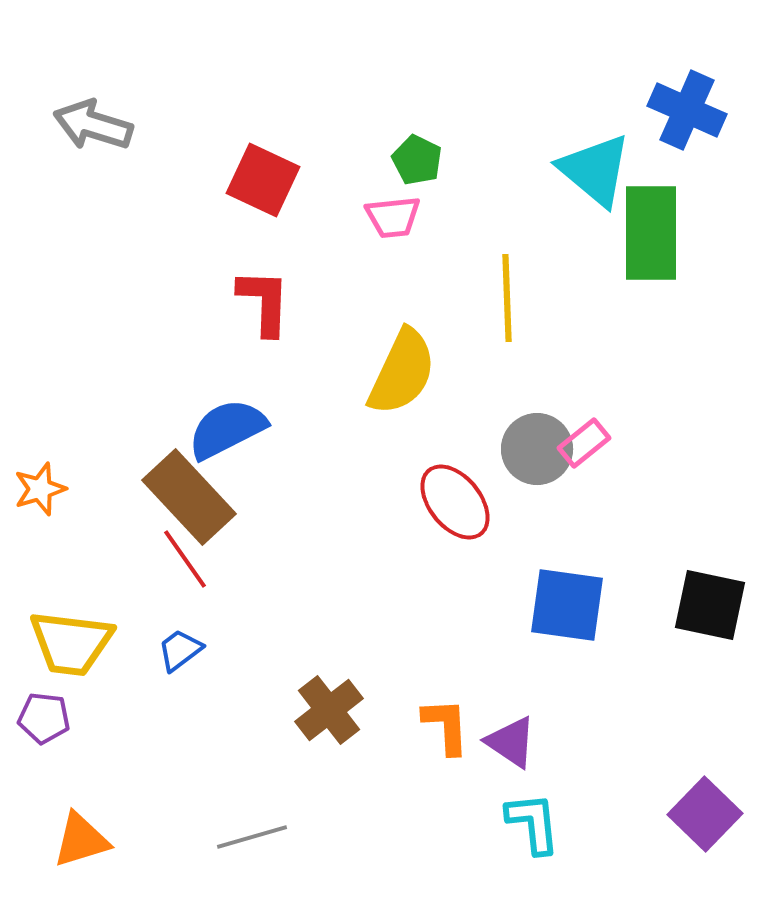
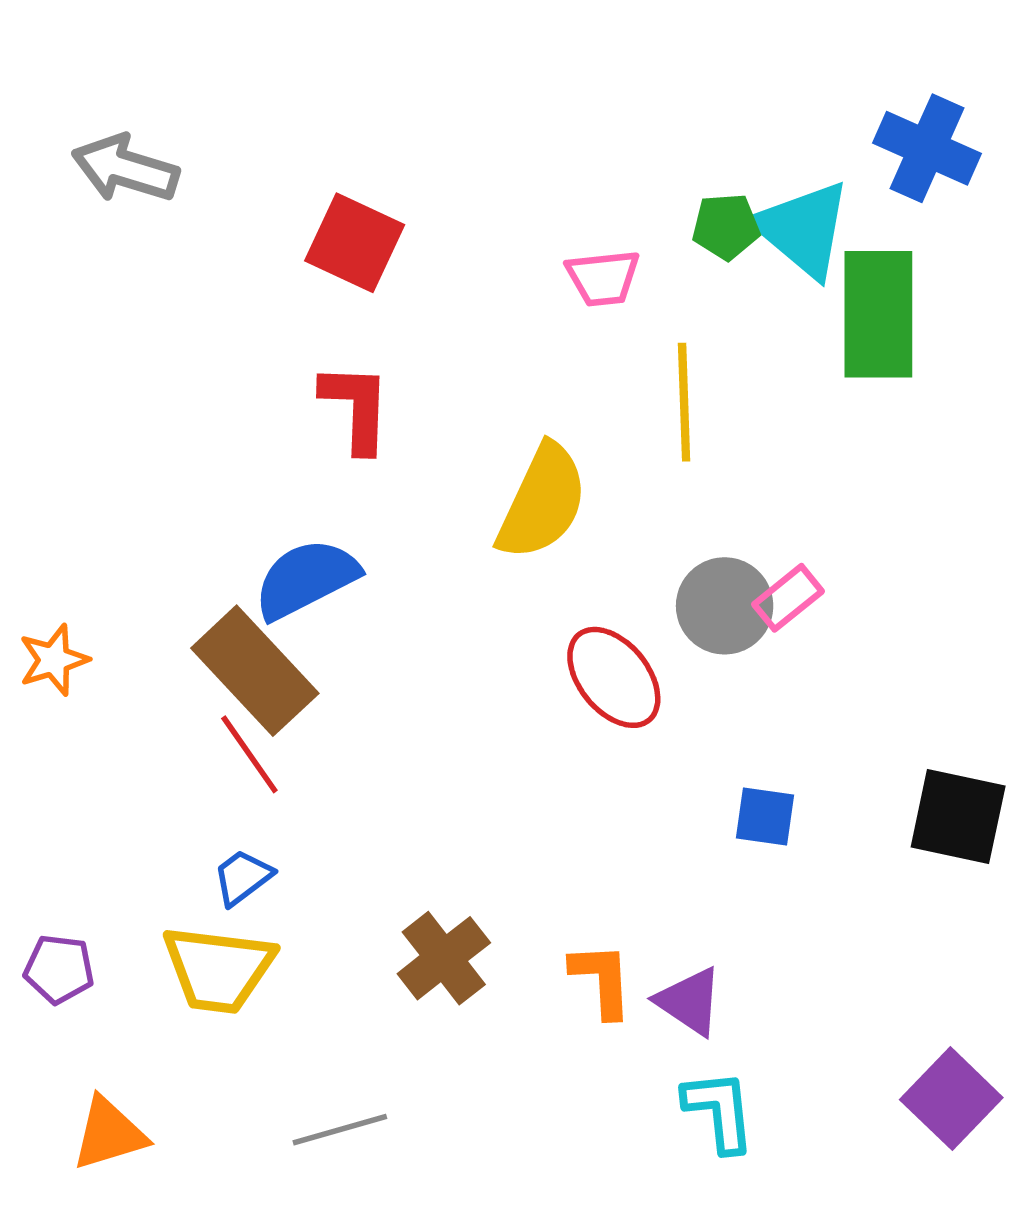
green pentagon: (417, 160) -> (726, 227), moved, turned -30
pink trapezoid: (393, 217) -> (603, 278), moved
blue square: (567, 605) -> (765, 816), size x0.6
yellow trapezoid: (71, 643) -> (218, 969), moved

